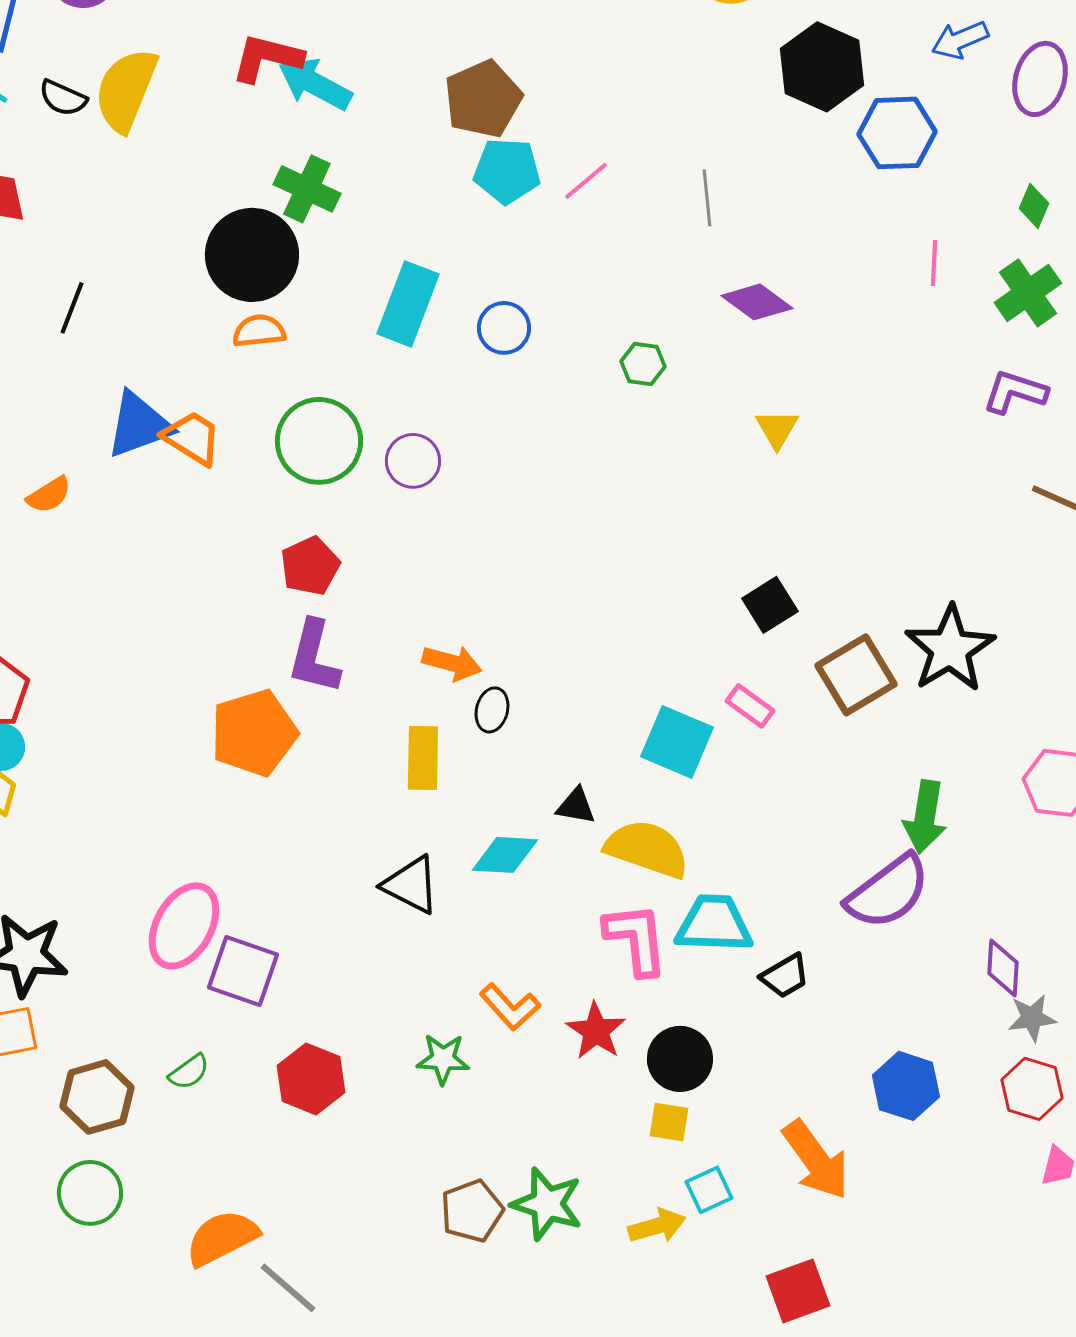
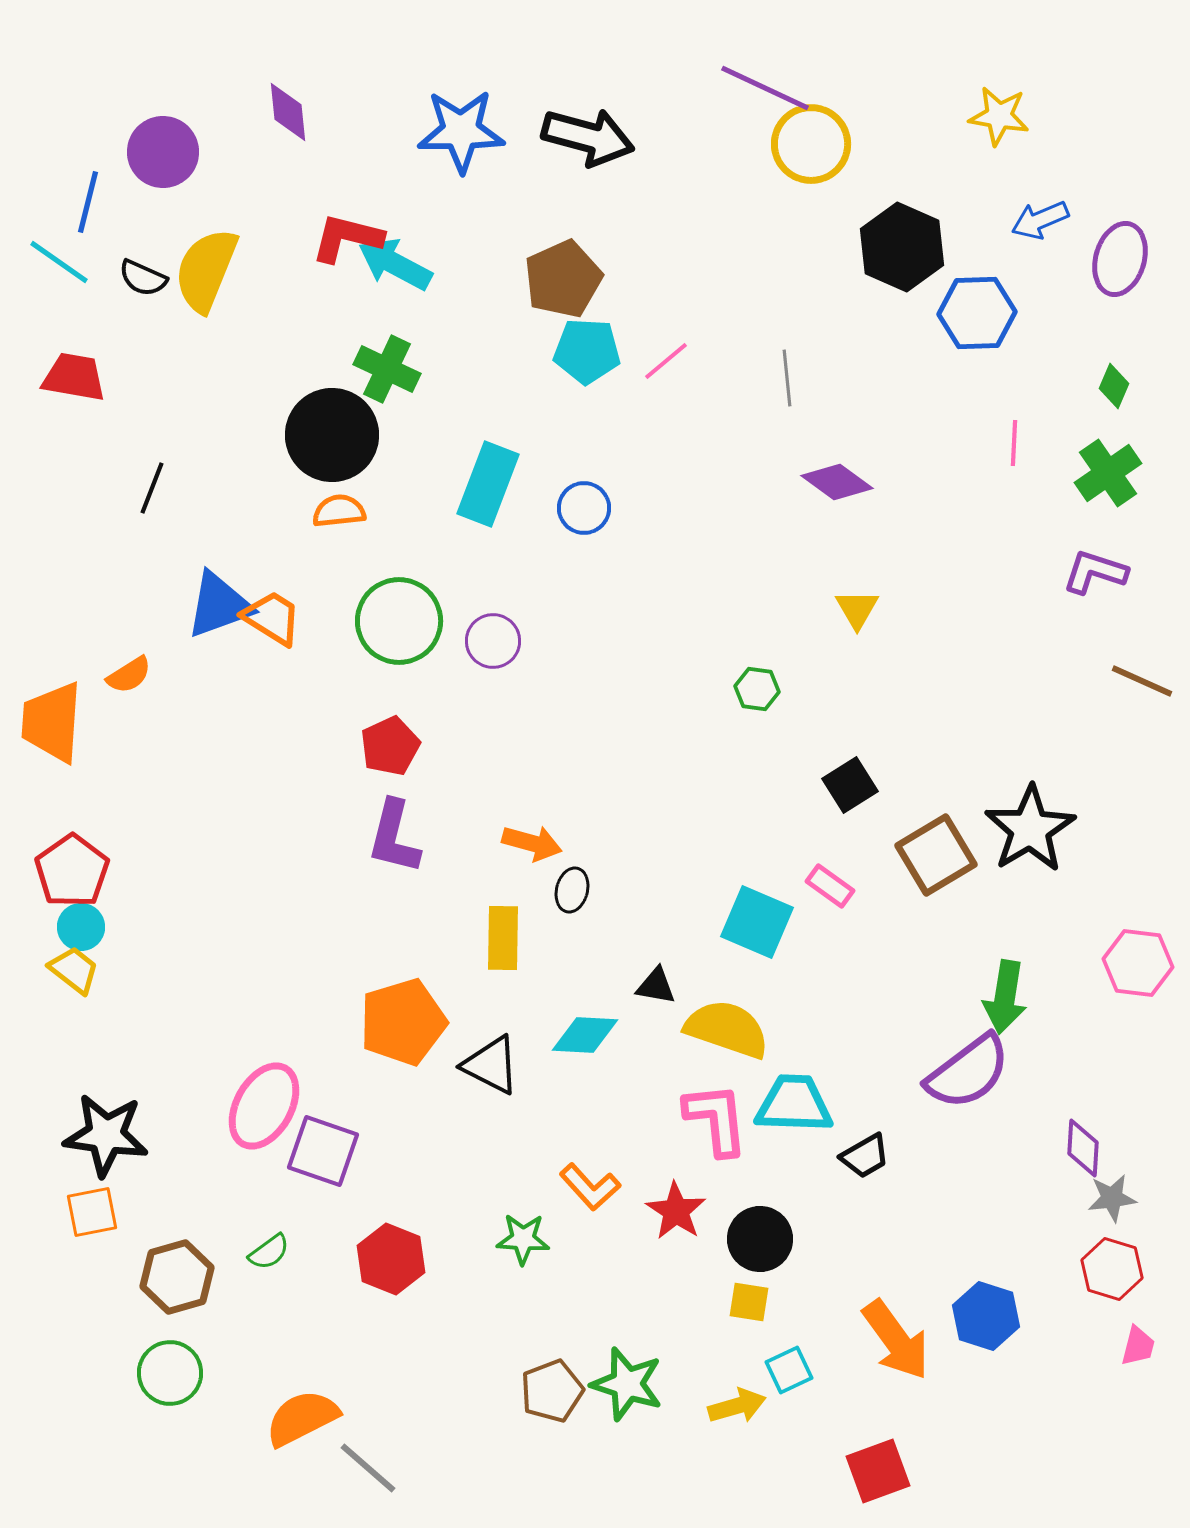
green hexagon: (643, 364) -> (757, 689), moved
orange pentagon: (254, 733) -> (403, 1022), moved
blue hexagon: (906, 1086) -> (986, 1316), moved

